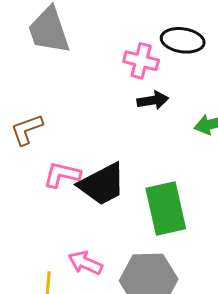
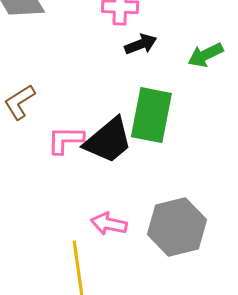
green rectangle: (166, 208) -> (151, 115), moved, turned 36

